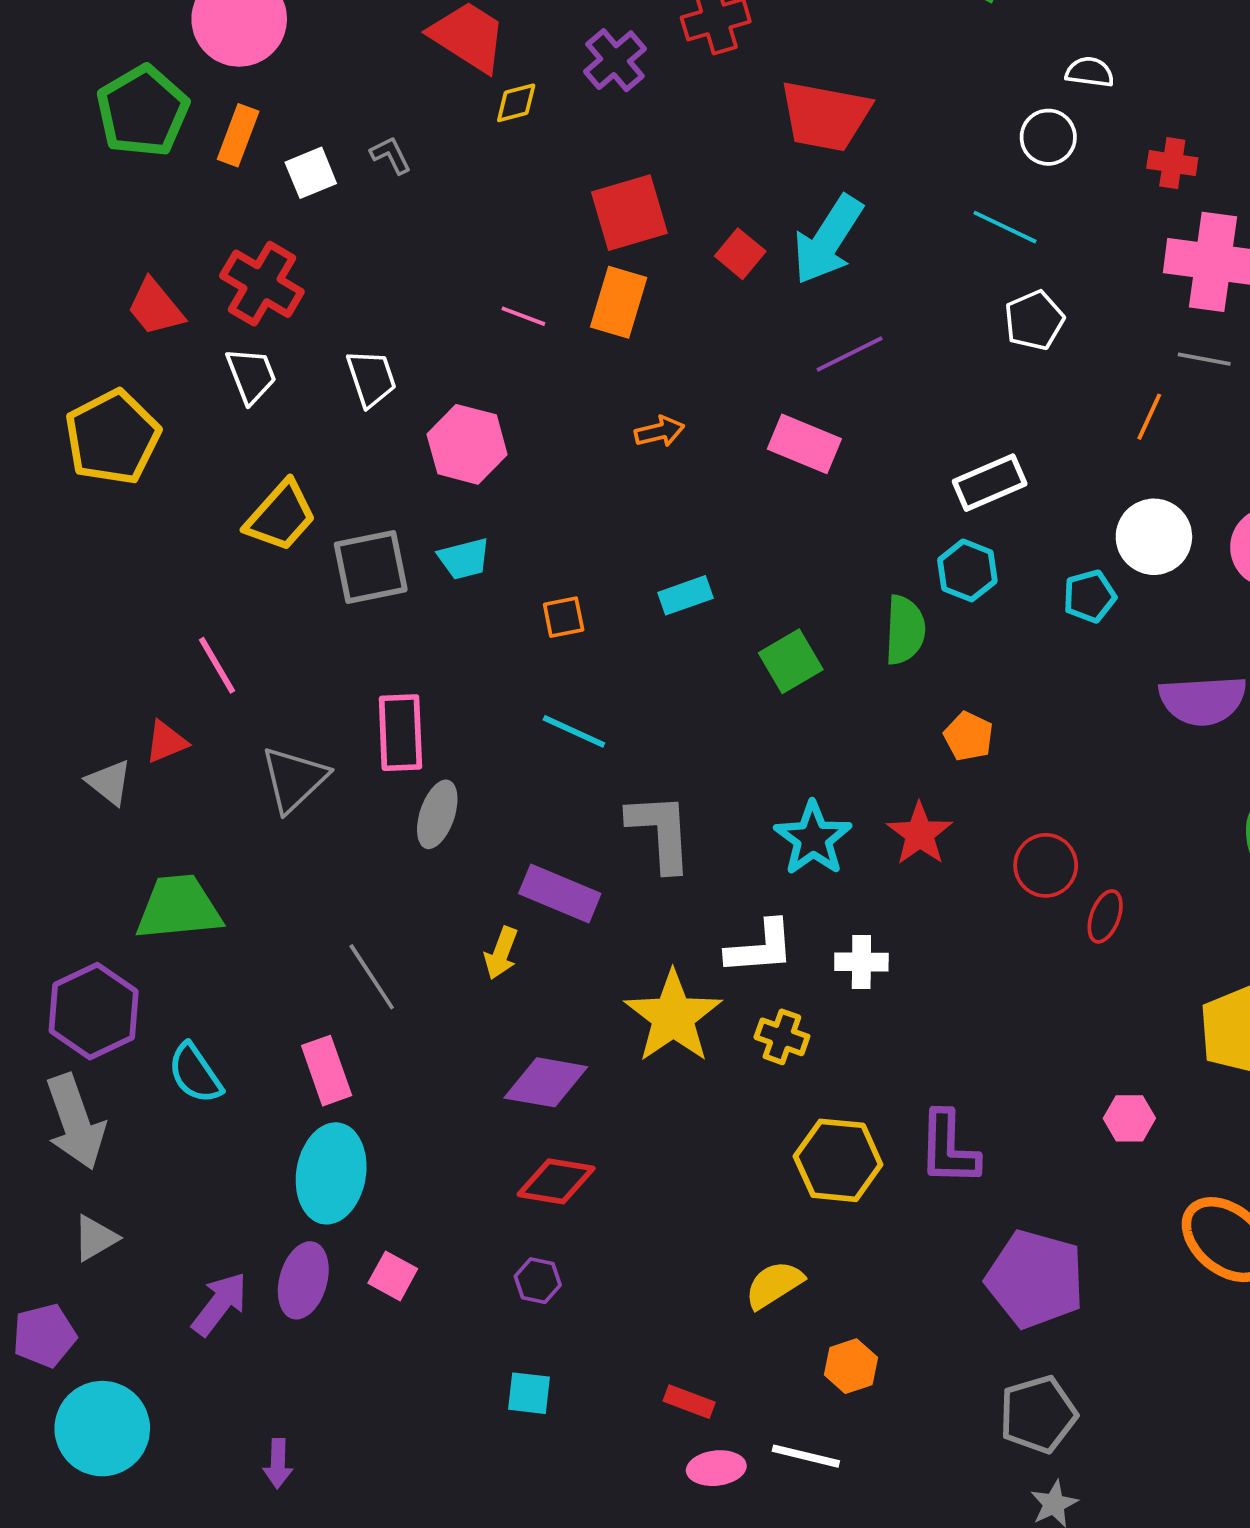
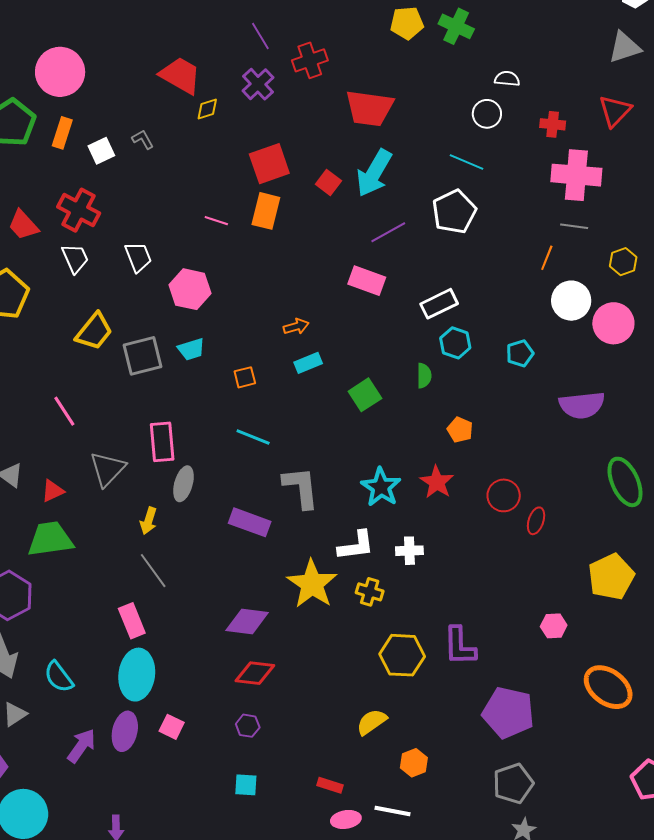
white pentagon: (1034, 320) -> (454, 212), moved, size x1.4
orange arrow: (660, 432) -> (296, 326), moved
white rectangle: (990, 483) -> (439, 304), moved
white circle: (1154, 537) -> (571, 301), moved
green semicircle: (905, 630) -> (424, 376), size x0.7
red triangle: (166, 742) -> (53, 491), moved
yellow arrow: (501, 953) -> (148, 521), moved
cyan semicircle: (195, 1073) -> (59, 677), moved

